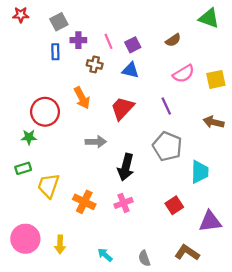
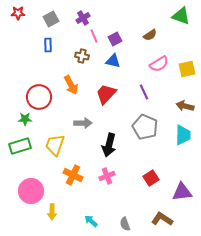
purple cross: (78, 40) -> (83, 18), moved, turned -32
green rectangle: (23, 168) -> (20, 146), size x1.5
cyan trapezoid: (200, 172) -> (183, 135), moved
yellow trapezoid: (48, 186) -> (55, 145), moved
pink circle: (25, 239) -> (31, 191), moved

